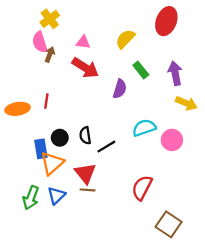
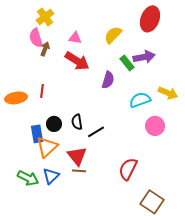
purple arrow: (175, 73) -> (144, 57), moved, turned 90
cyan semicircle: (144, 128) -> (140, 100), moved
green arrow: (31, 198) -> (28, 178), turned -85

